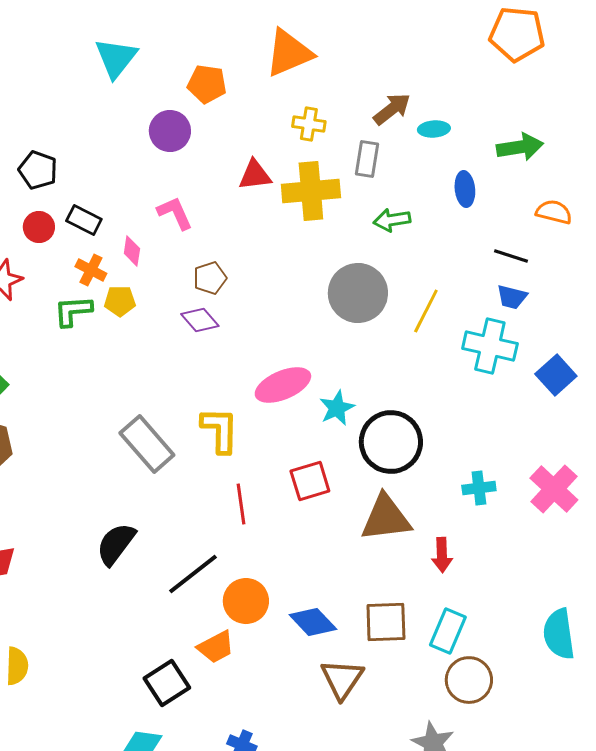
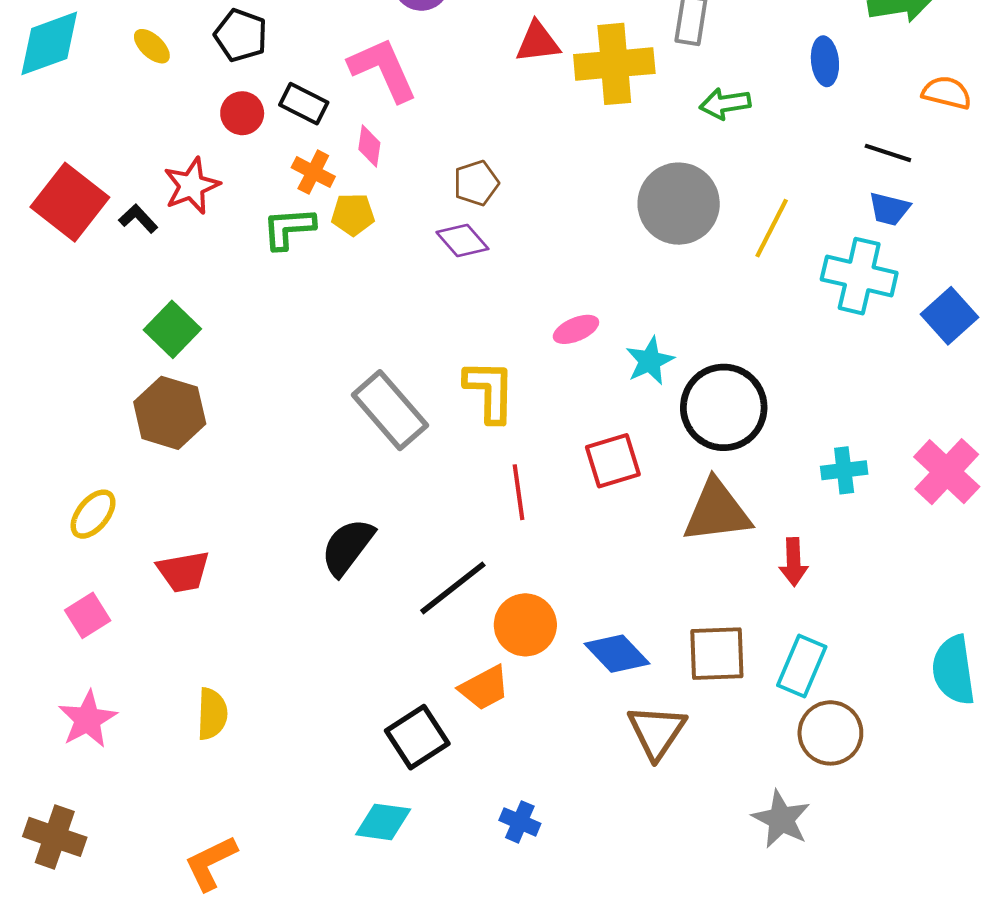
pink L-shape: (175, 213) -> (383, 69), moved, size x1.4
pink ellipse: (283, 385) -> (576, 329), size x0.6

